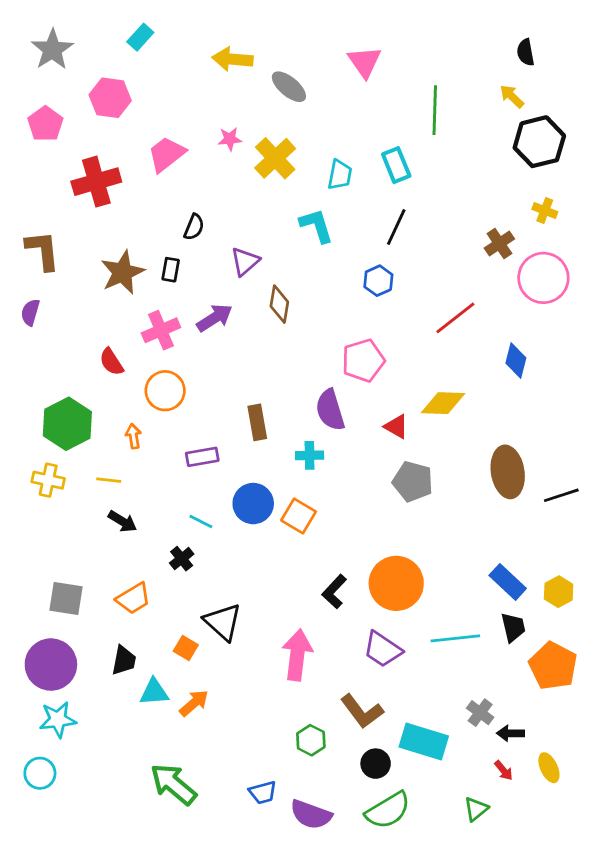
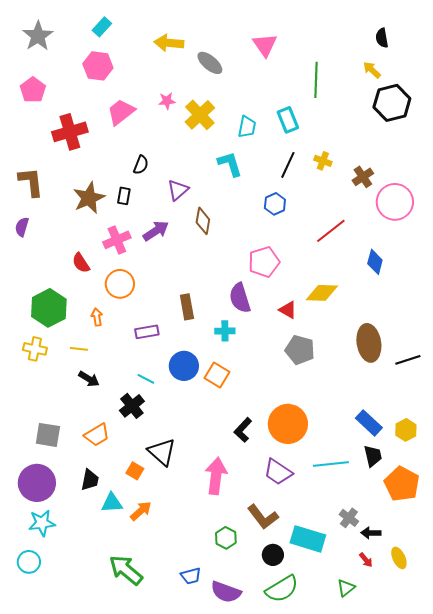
pink hexagon: (110, 98) -> (98, 66), moved
yellow cross: (545, 211) -> (323, 161), moved
black cross: (182, 559) -> (132, 406), size x1.4

